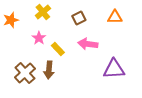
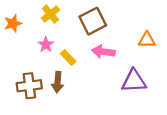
orange triangle: (115, 17) -> (147, 40), moved
brown square: (79, 18) -> (93, 21), size x1.6
brown cross: (25, 73) -> (29, 86), turned 35

